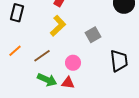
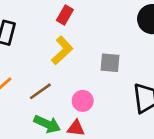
gray square: (93, 35) -> (110, 63), turned 35

